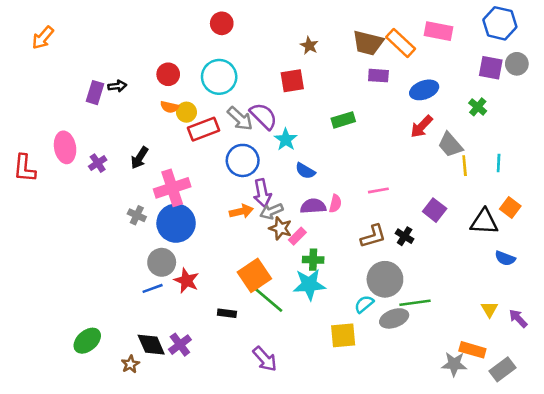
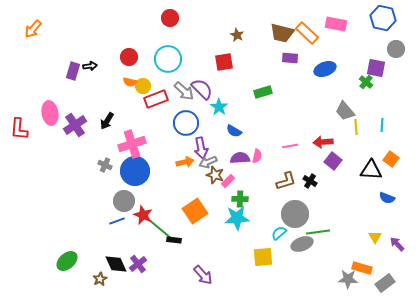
purple square: (491, 68) -> (376, 68), moved
red arrow: (422, 126) -> (323, 142), moved, turned 42
purple cross: (98, 163) -> (75, 125), size x1.6
green line: (269, 300) -> (160, 229), moved

